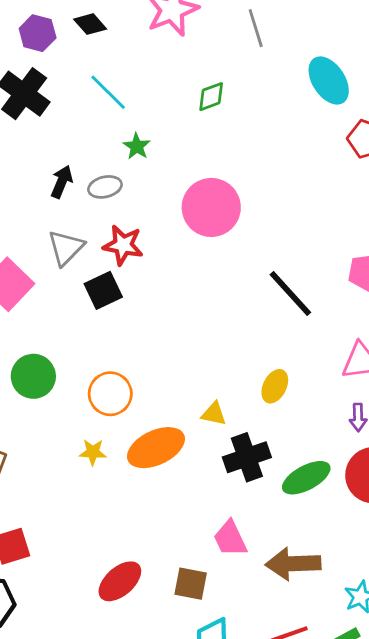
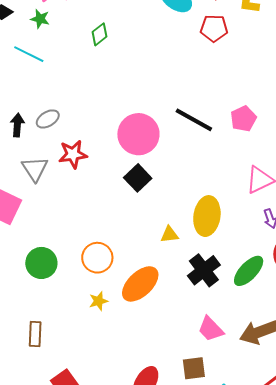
green star: (137, 146) -> (40, 19), moved
pink circle: (211, 207) -> (138, 134), moved
black square: (103, 290) -> (138, 178), moved
black line: (290, 293) -> (194, 120), moved
yellow ellipse: (275, 386) -> (207, 216), size x1.6
yellow triangle: (214, 414) -> (169, 234), moved

